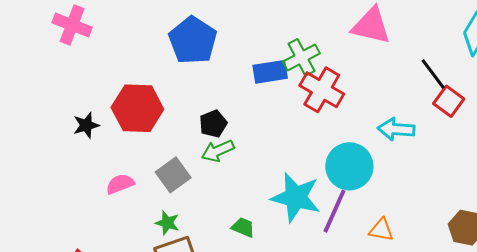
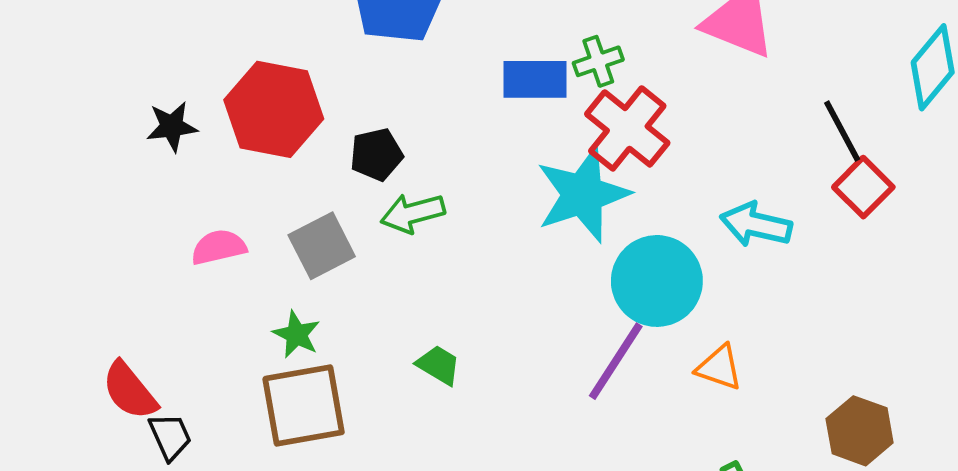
green cross: (301, 57) -> (598, 61), size x0.7
black pentagon: (213, 124) -> (376, 154), moved
cyan star: (296, 197) -> (583, 194), moved, turned 30
orange triangle: (381, 230) -> (719, 368), moved

